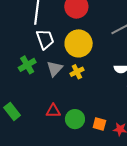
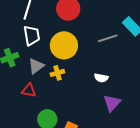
red triangle: (53, 111) -> (29, 90), moved

